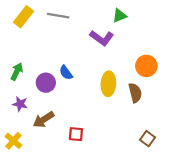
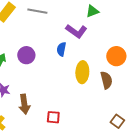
blue semicircle: (66, 73) -> (61, 49), moved, turned 48
purple circle: (46, 83) -> (26, 55), moved
brown arrow: (44, 120) -> (24, 104), turned -66

